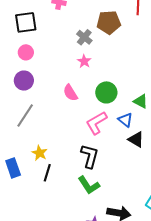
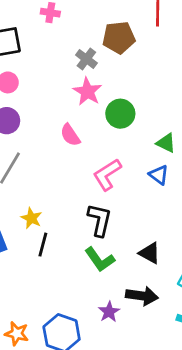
pink star: (84, 61) -> (87, 92), size x1.5
green circle: (106, 92) -> (120, 114), moved
blue triangle: (125, 120) -> (159, 175), moved
black triangle: (136, 139) -> (150, 253), moved

